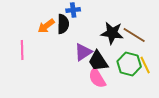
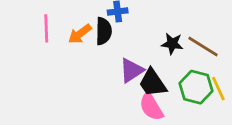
black star: (112, 33) -> (172, 44), size x0.7
pink line: (22, 50) -> (46, 28), moved

